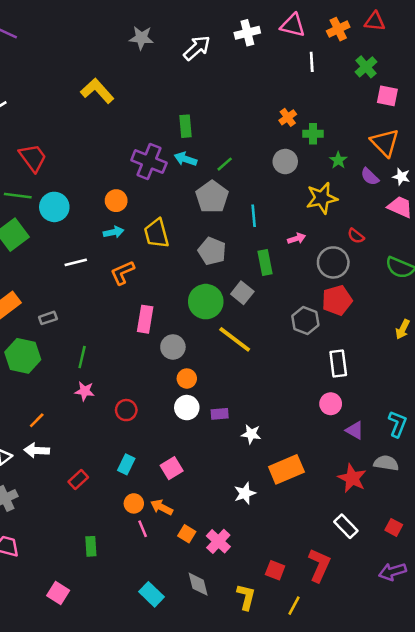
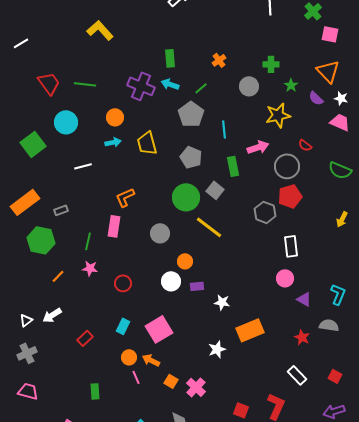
orange cross: (288, 117) -> (219, 60), moved
green line: (18, 196) -> (85, 84), moved
pink arrow: (297, 238) -> (258, 147), size x1.5
orange L-shape: (122, 273) -> (125, 197), moved
pink rectangle: (145, 319) -> (114, 226), moved
orange circle: (187, 379) -> (185, 261), moved
orange line: (37, 420) -> (58, 276), moved
white arrow: (37, 450) -> (52, 315), turned -36
pink square: (172, 468) -> (159, 329), size x1.5
red star: (352, 478) -> (302, 337), size x0.7

